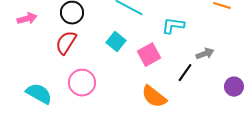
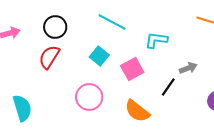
pink circle: (82, 83) -> (89, 97), moved
cyan semicircle: (39, 94) -> (22, 108), turned 44

